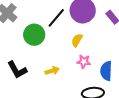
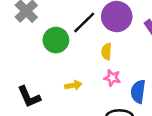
yellow semicircle: (77, 40) -> (106, 51), turned -32
black L-shape: (17, 70) -> (29, 97), moved

